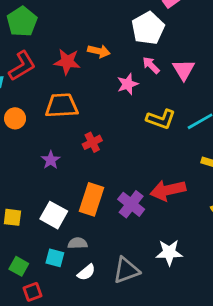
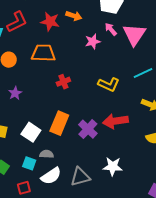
pink triangle: (184, 70) -> (134, 35), size x1.4
yellow L-shape: (161, 119) -> (109, 84), moved
purple star: (51, 160) -> (15, 93), moved
white semicircle: (86, 272) -> (51, 176), size x1.5
red square: (32, 292) -> (24, 188), moved

